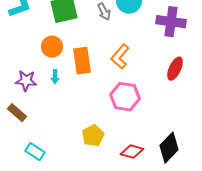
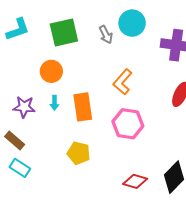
orange rectangle: (82, 61) -> (83, 107), moved
yellow pentagon: (93, 136) -> (79, 153), moved, turned -30
cyan rectangle: (35, 152) -> (20, 168), moved

